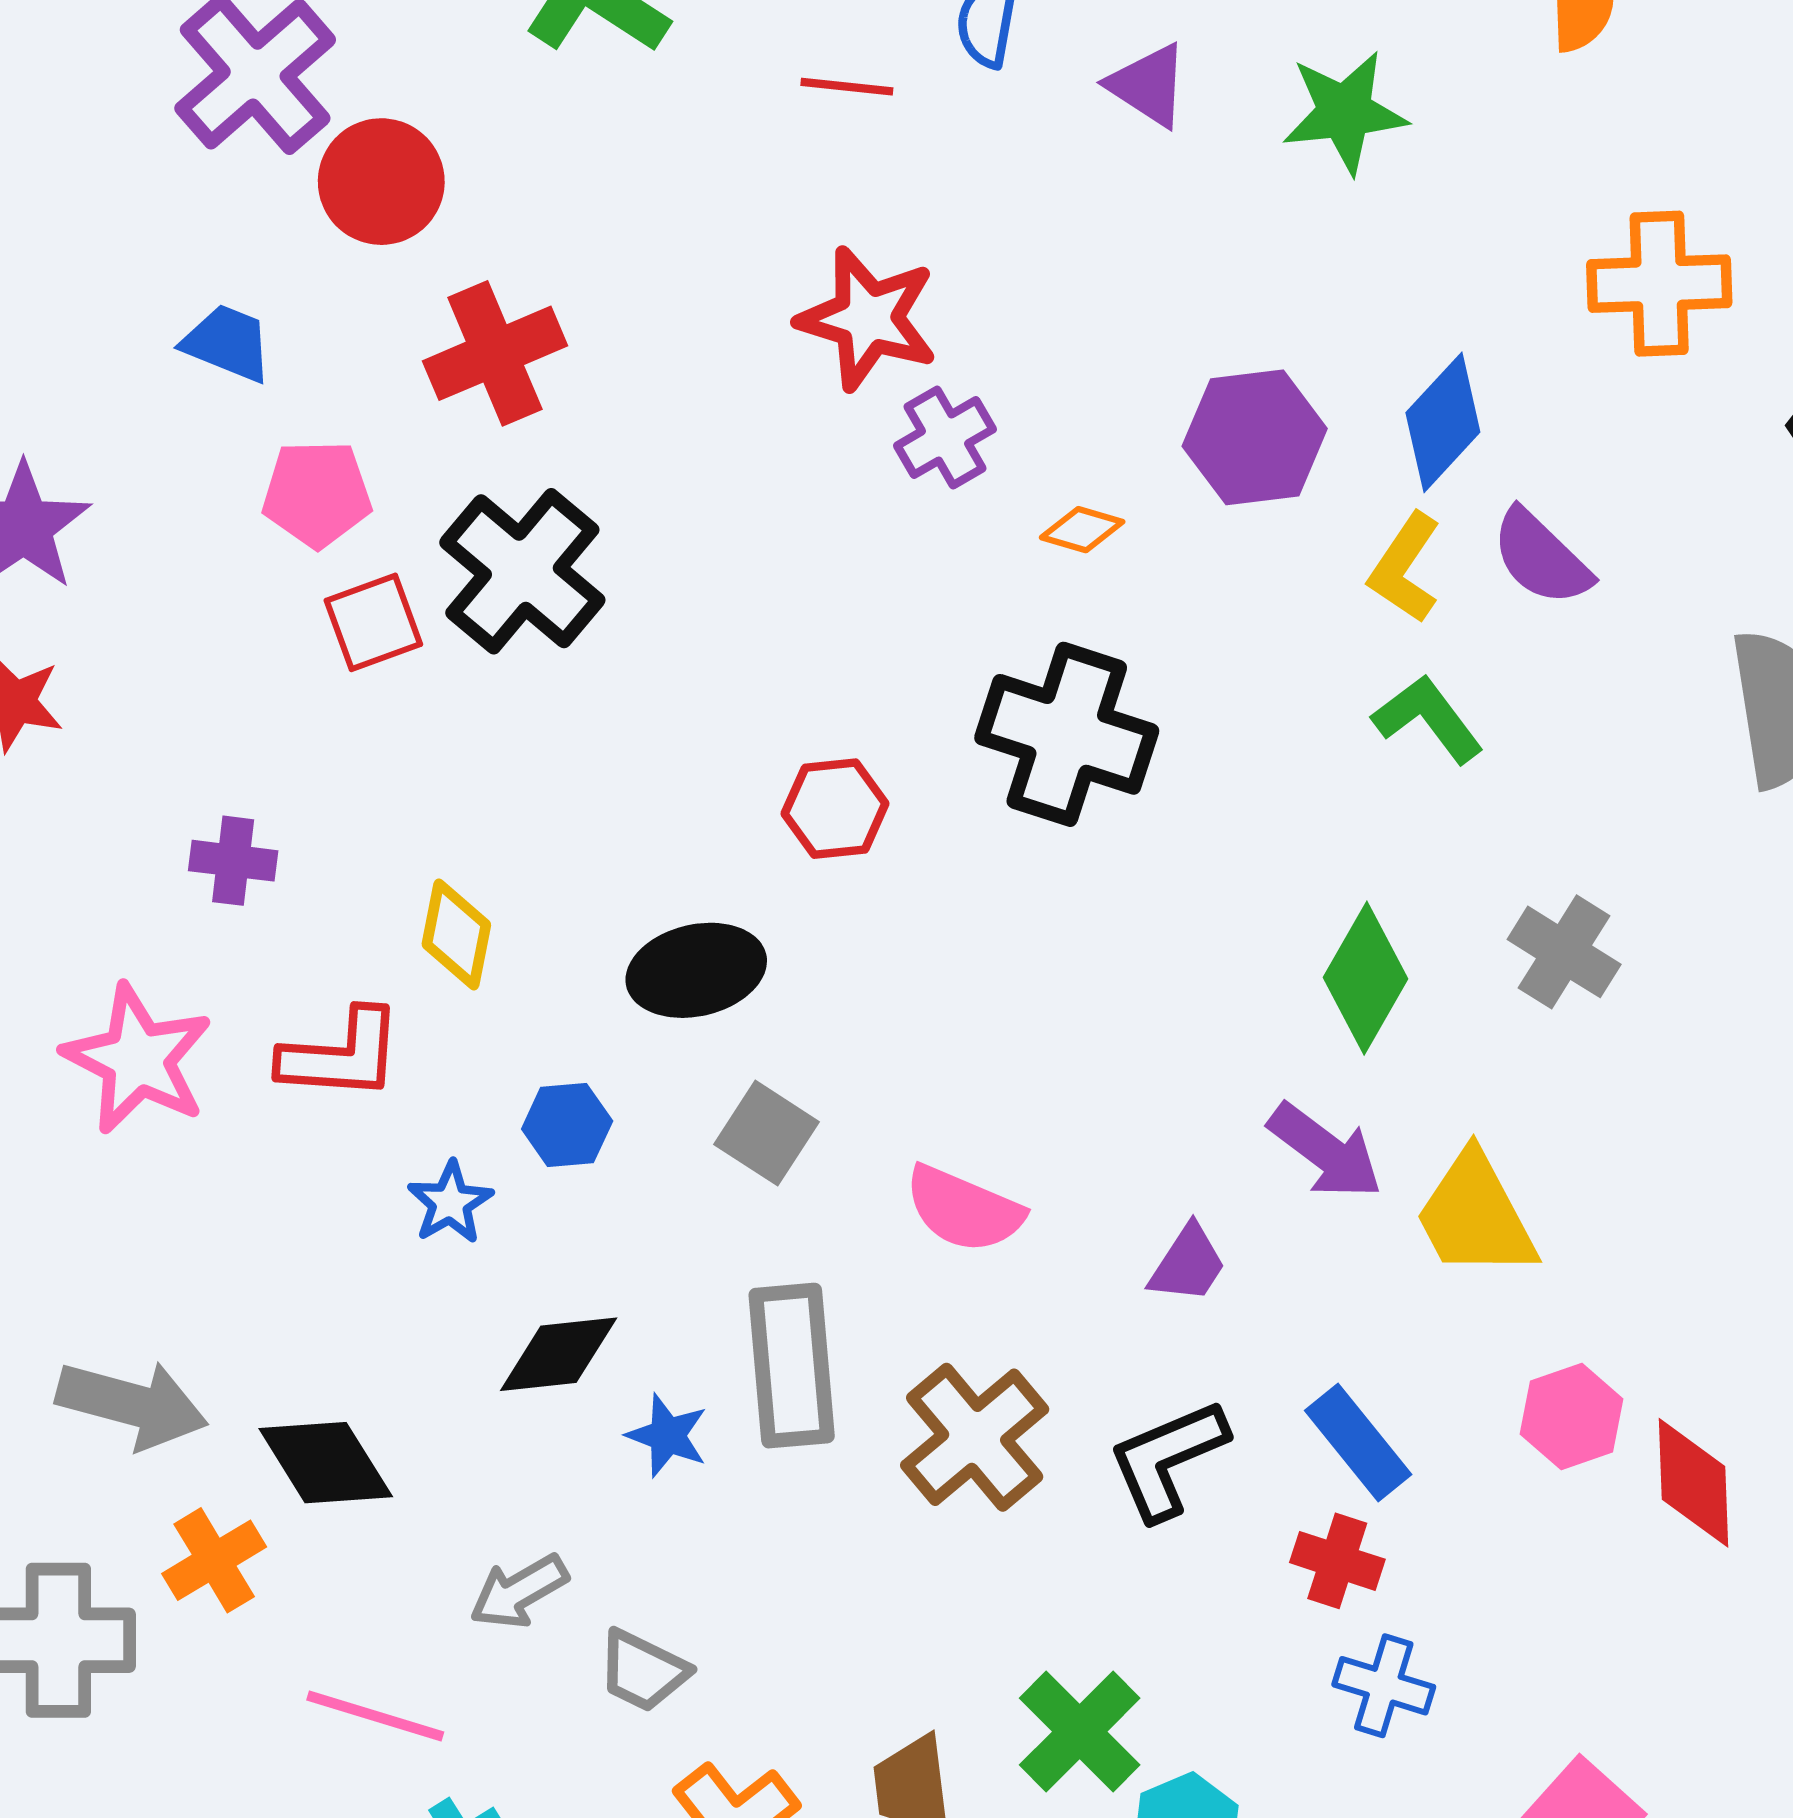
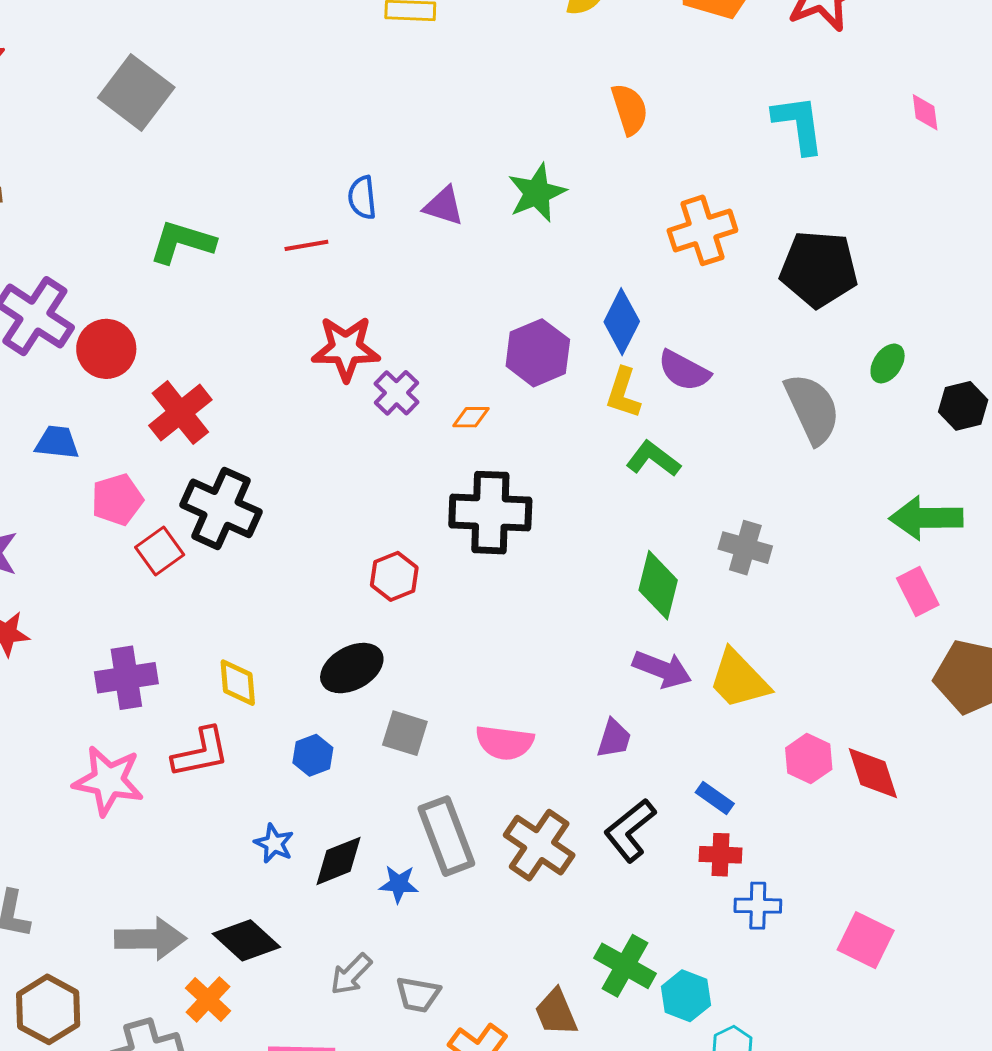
purple cross: (233, 861) -> (126, 678), size x1.5
blue star: (450, 1203) -> (274, 843), moved
blue rectangle: (1358, 1442) -> (715, 798), size x0.7

